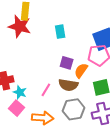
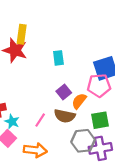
purple square: (67, 63) -> (64, 92), turned 32
gray hexagon: (74, 109) -> (83, 141), moved

